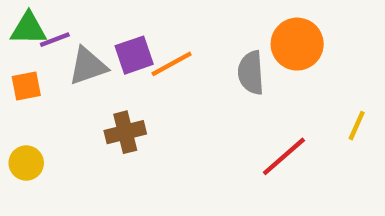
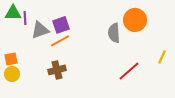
purple line: (55, 40) -> (25, 18), turned -72
orange line: (172, 64) -> (60, 41), moved
orange square: (26, 86) -> (11, 59), moved
brown cross: (125, 132) -> (57, 70), moved

